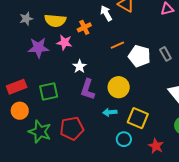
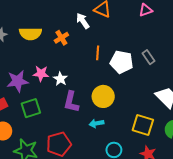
pink star: (64, 42) -> (41, 73), moved
orange line: (117, 45) -> (98, 53), turned -56
purple star: (38, 48) -> (18, 81), moved
yellow square: (138, 118) -> (143, 125), moved

